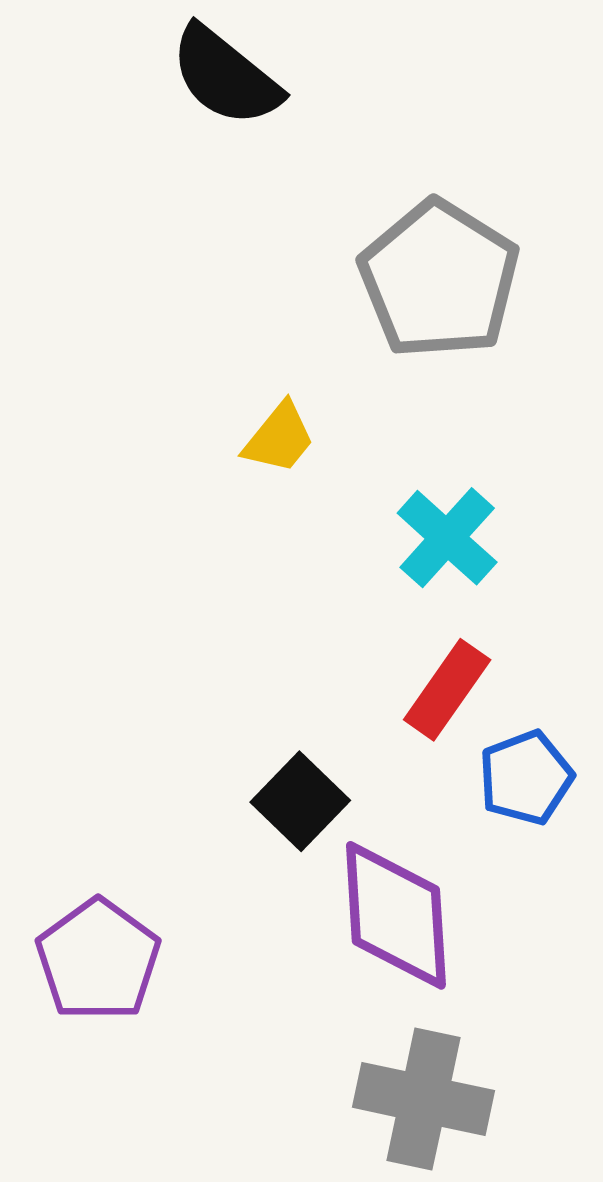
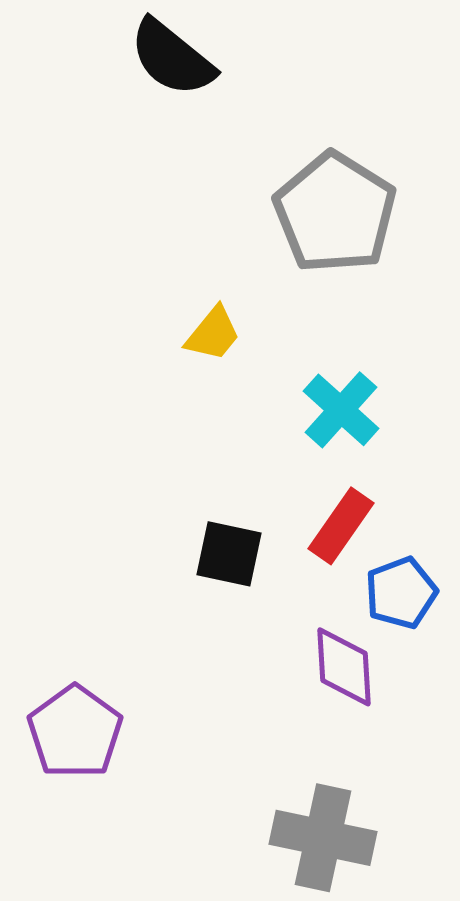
black square: (300, 801) -> (229, 554), moved, turned -32
purple diamond: (396, 915) -> (344, 667), moved, size x0.7

